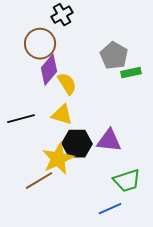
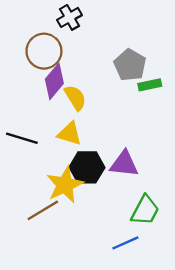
black line: (21, 119) -> (22, 138), turned 32
green trapezoid: (127, 181) -> (145, 210), turned -44

